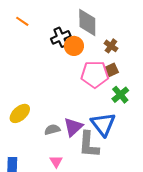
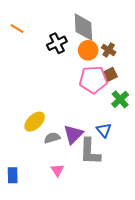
orange circle: (74, 46) -> (88, 50), moved
yellow ellipse: (20, 113) -> (35, 122), moved
blue triangle: (103, 124) -> (104, 130), size x0.6

